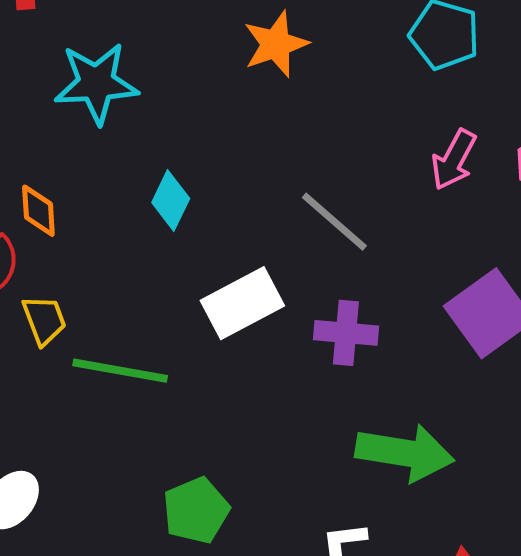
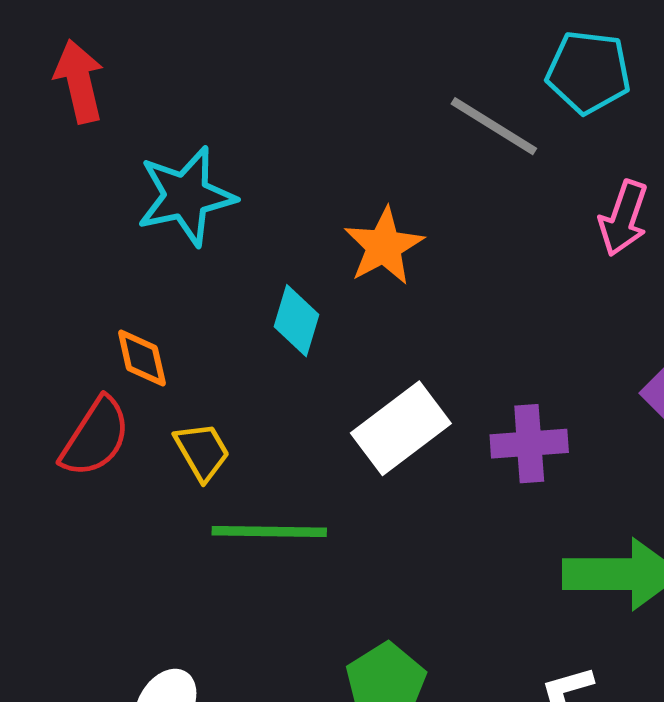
orange star: (276, 44) -> (384, 246), moved
gray line: (334, 222) -> (494, 126), moved
yellow trapezoid: (44, 320) -> (202, 451), moved

